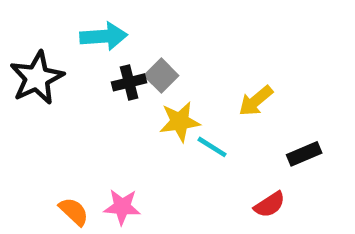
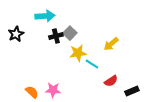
black star: (37, 78) -> (16, 34), size x0.7
black rectangle: (304, 154) -> (132, 91), moved
red semicircle: (270, 205) -> (111, 81), moved

